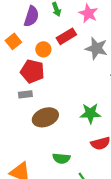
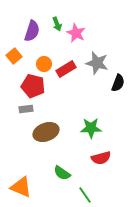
pink star: (88, 13) -> (76, 33), moved
red rectangle: (66, 36) -> (66, 69), moved
green semicircle: (61, 158) -> (62, 173), turned 30

